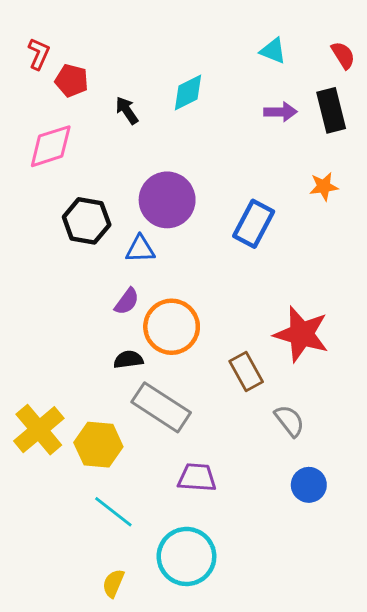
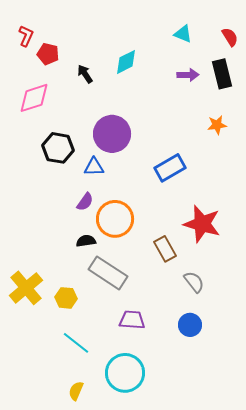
blue rectangle: (254, 224) -> (170, 168), moved, turned 32
yellow hexagon: (98, 445) -> (66, 298), size x0.7
blue circle: (309, 485) -> (190, 325), moved

